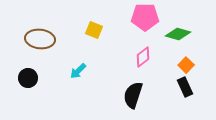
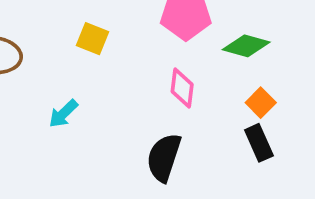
pink diamond: (143, 57) -> (182, 88), turned -45

